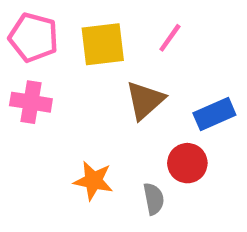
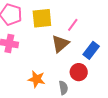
pink line: (170, 38) -> (73, 25), moved
blue rectangle: (214, 114) -> (91, 50), turned -30

